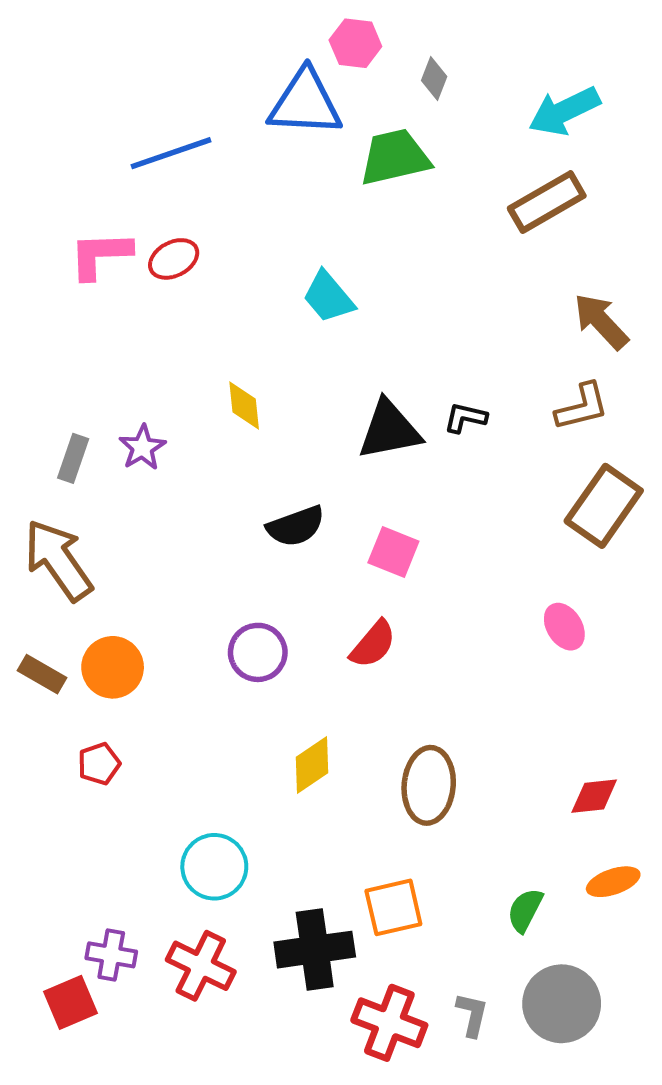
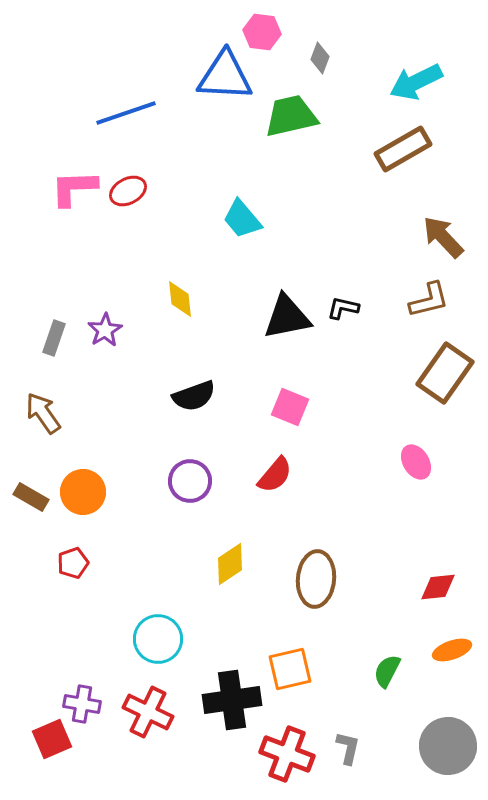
black semicircle: (296, 526) -> (194, 396), moved
brown arrow: (58, 560) -> (43, 413), size x0.7
gray circle: (562, 1004) -> (448, 746), moved

